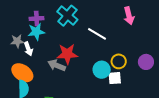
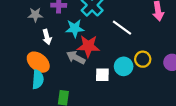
cyan star: (36, 32) -> (75, 28), moved
gray star: (17, 41) -> (35, 15), moved
white square: (115, 78) -> (102, 75), moved

